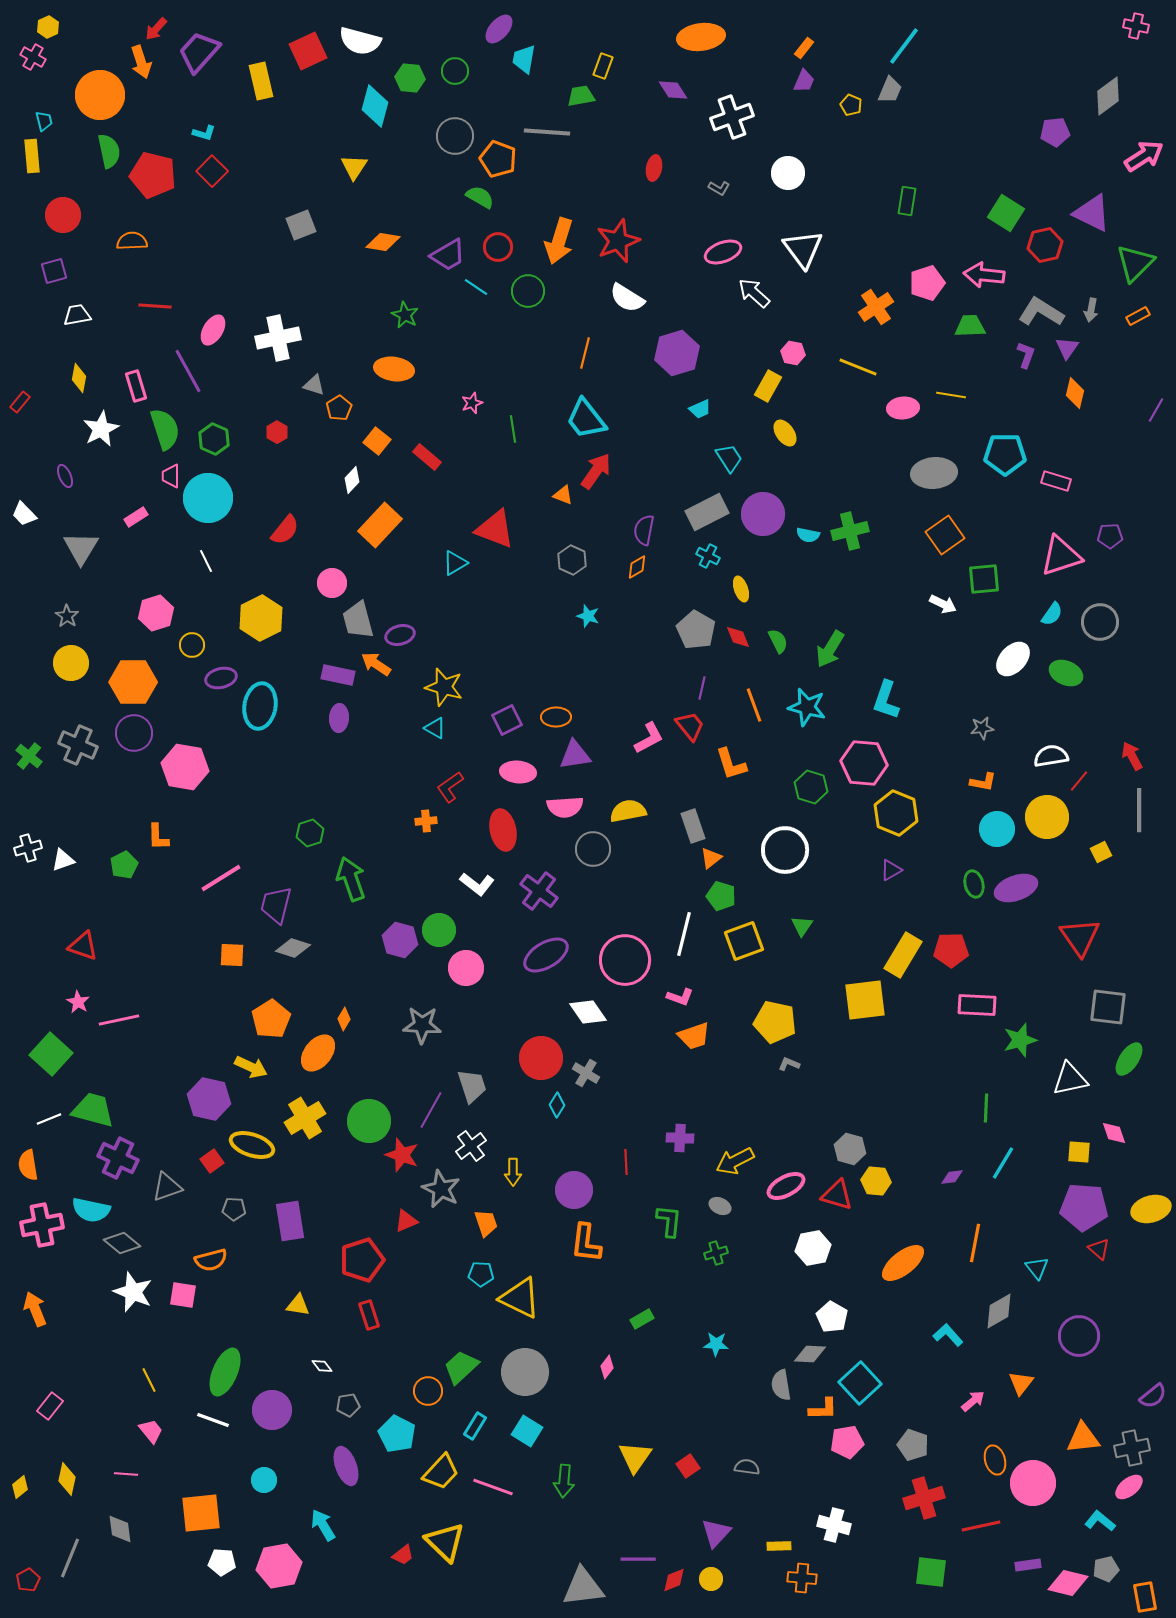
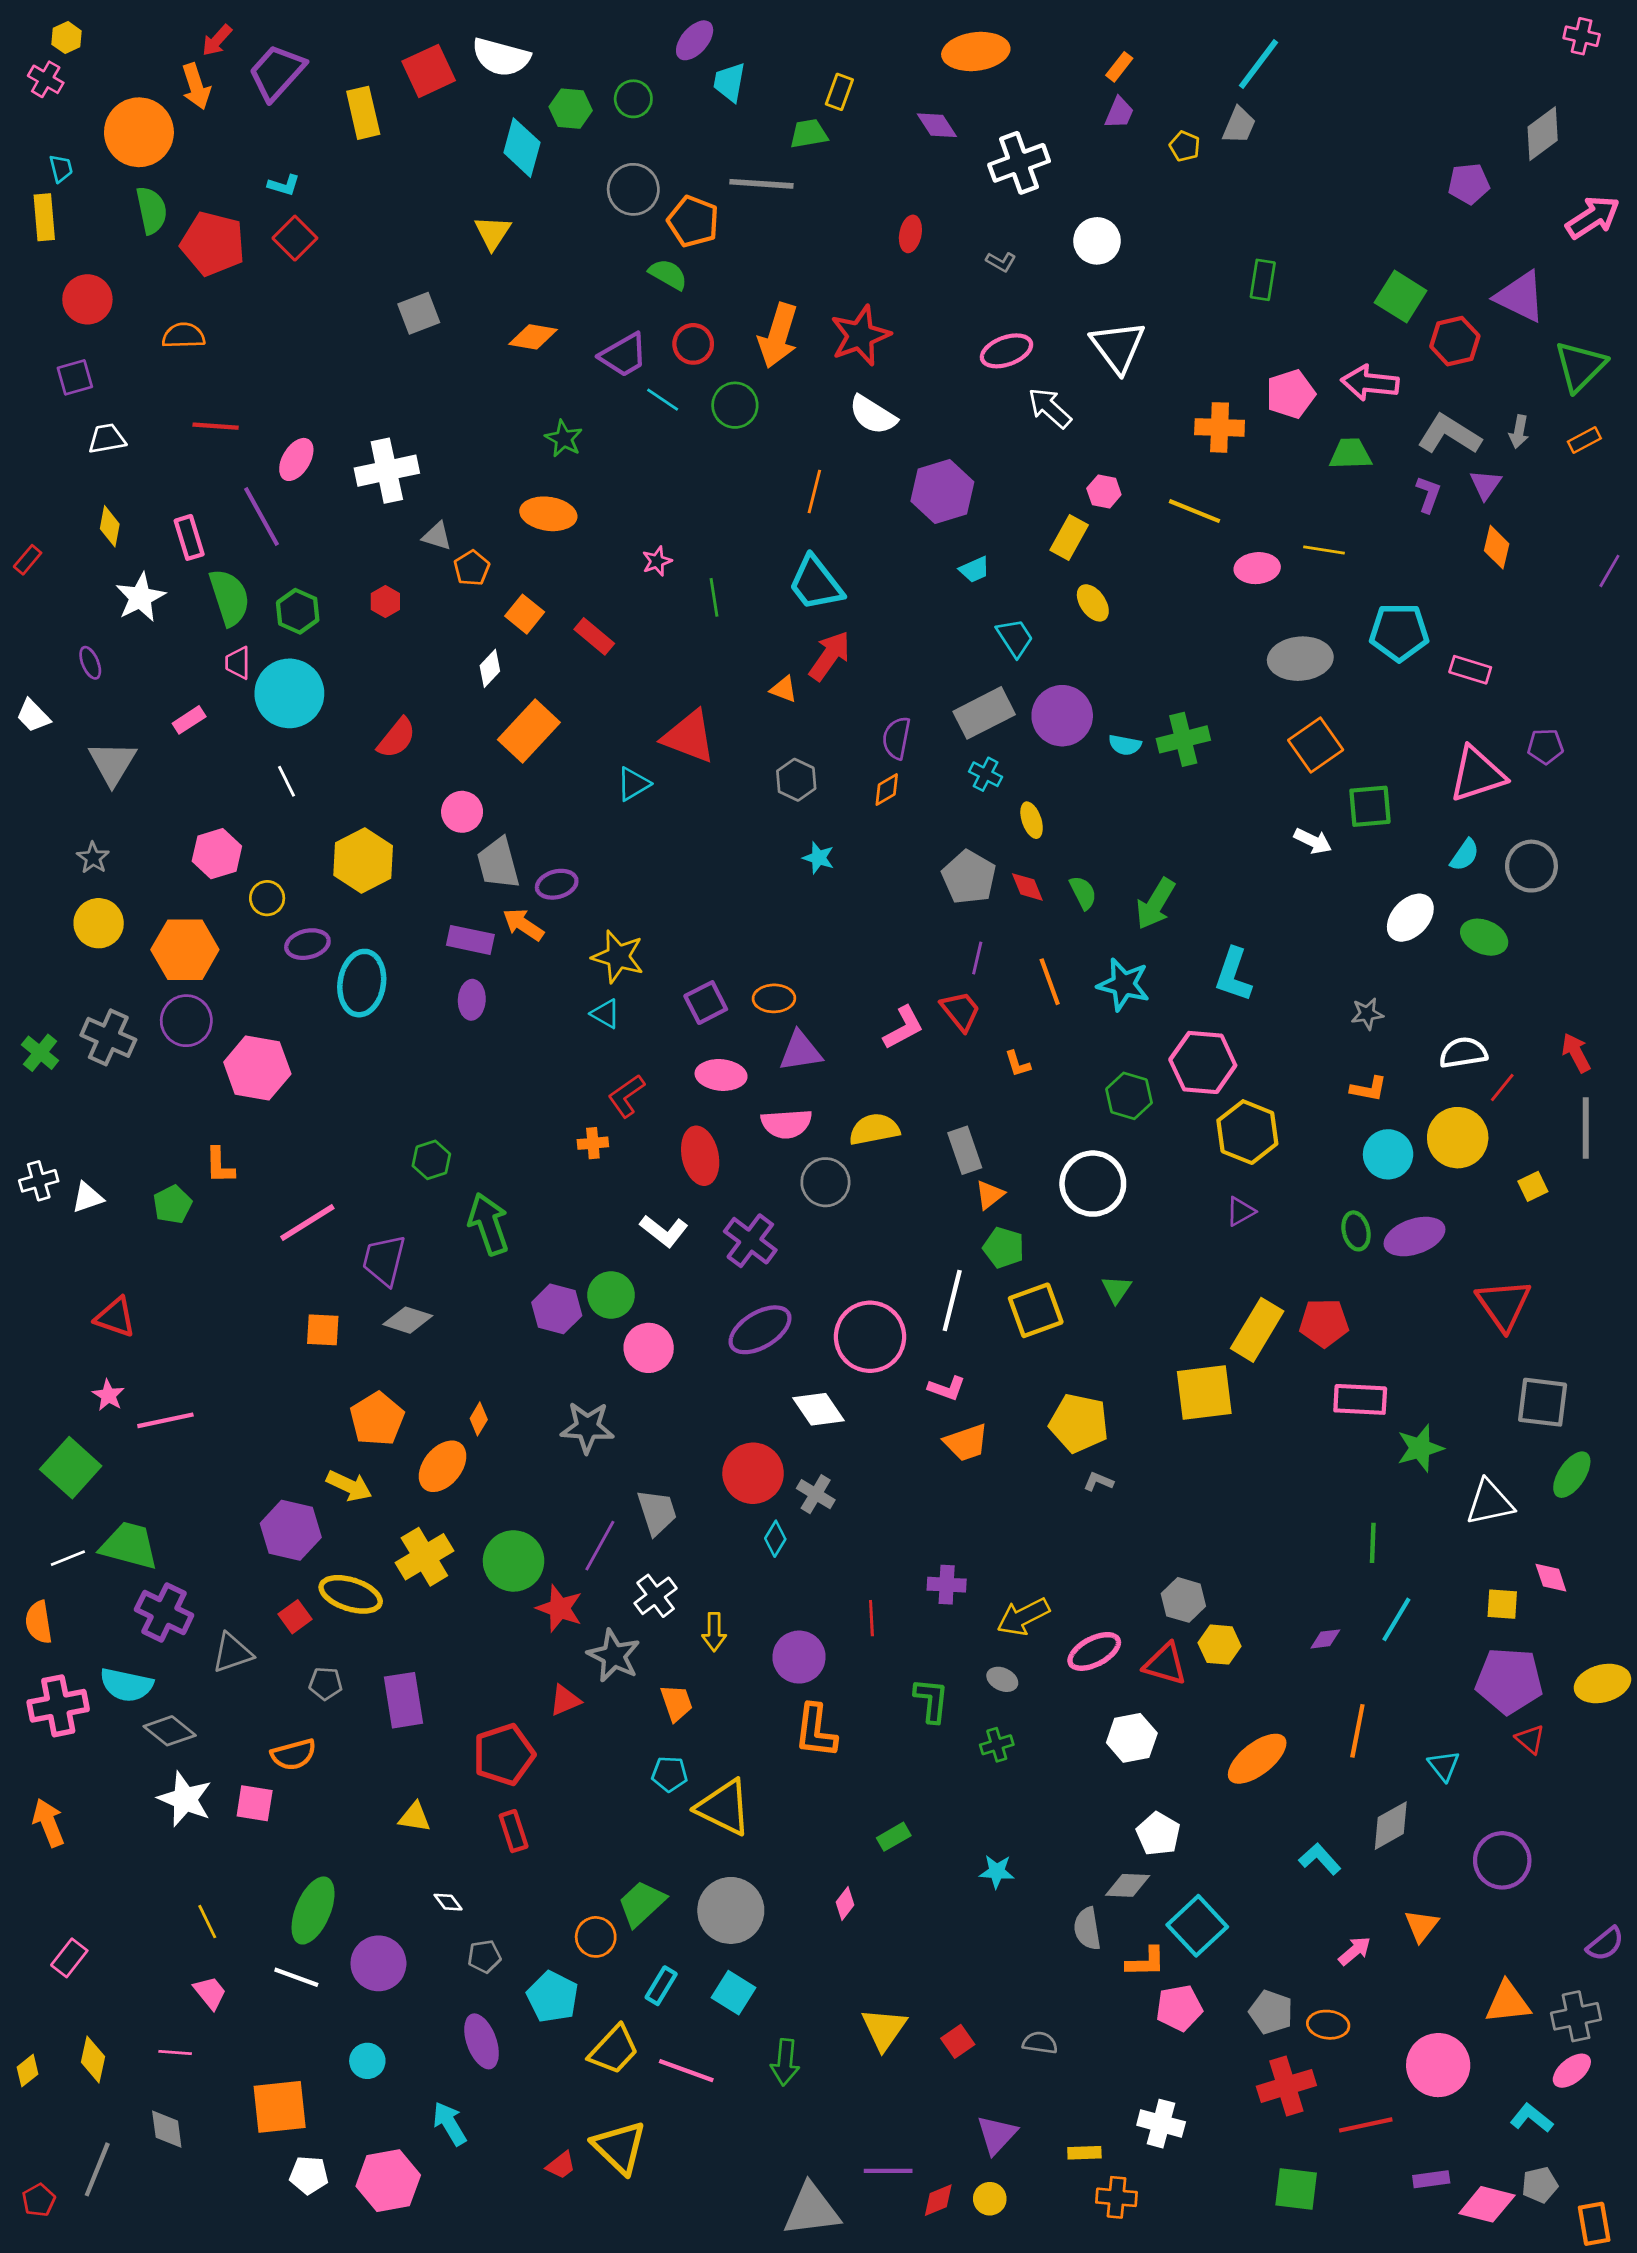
orange cross: (876, 307) -> (1220, 427), turned 36
orange L-shape: (731, 764) -> (1018, 1064), size x0.6
orange ellipse: (995, 1460) -> (1328, 2025), moved, turned -68

